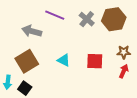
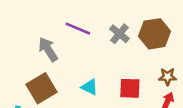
gray arrow: (32, 31) -> (48, 49), turned 42

